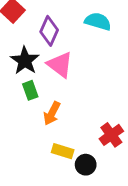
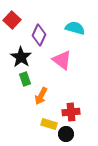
pink triangle: (60, 65) -> (62, 60), moved
red cross: (111, 135) -> (71, 112), moved, turned 30

